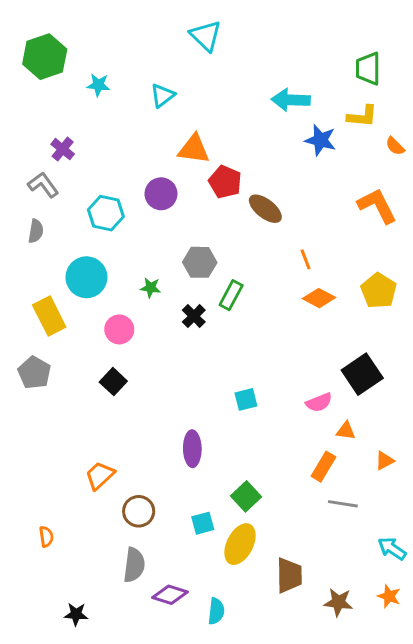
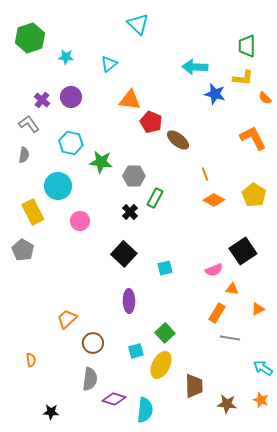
purple circle: (161, 194) -> (71, 97), moved
green star: (151, 288) -> (101, 162), moved, size x1.6
black square: (113, 382) -> (124, 254), moved, size x1.4
cyan semicircle: (216, 611) -> (145, 410), size x1.4

